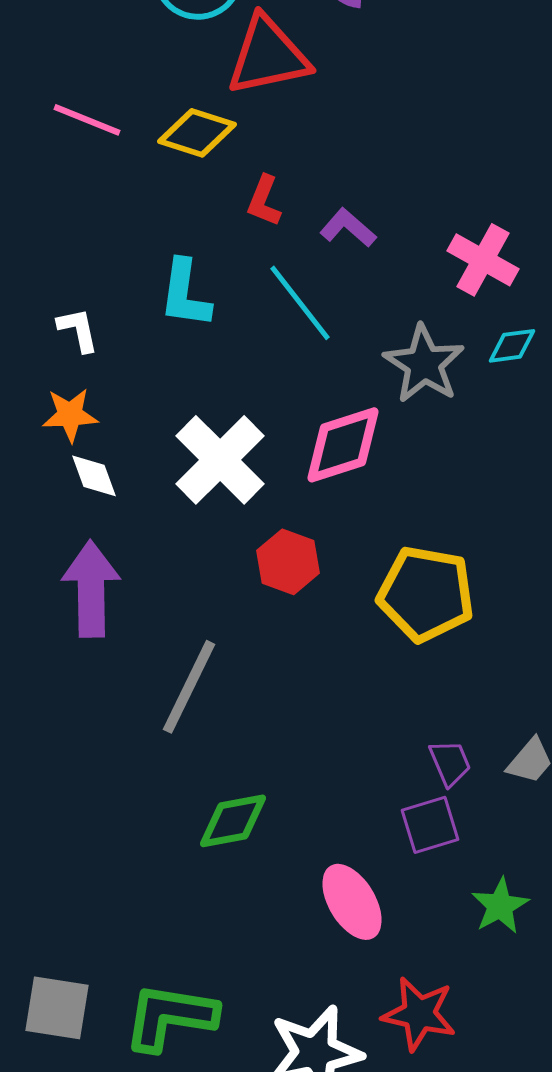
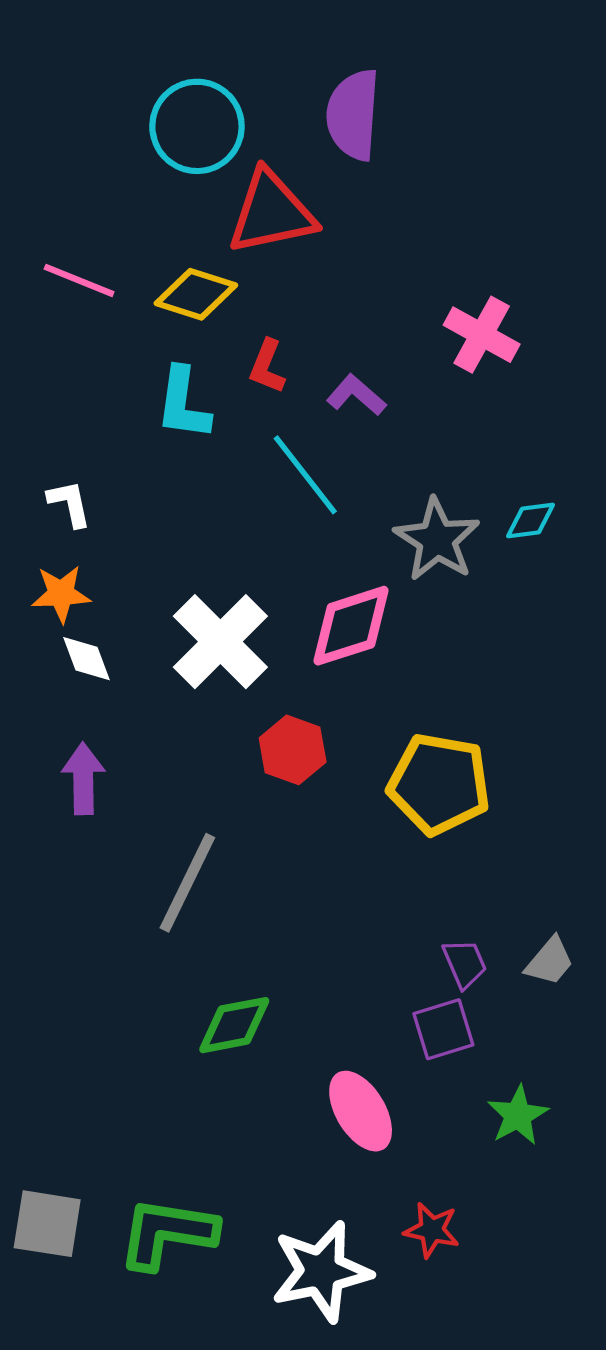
pink cross: (483, 260) -> (482, 335), moved
cyan L-shape: (185, 294) -> (183, 404), moved
purple arrow: (91, 589) -> (83, 779), size x0.7
red star: (419, 1014) -> (432, 1230), size x0.7

